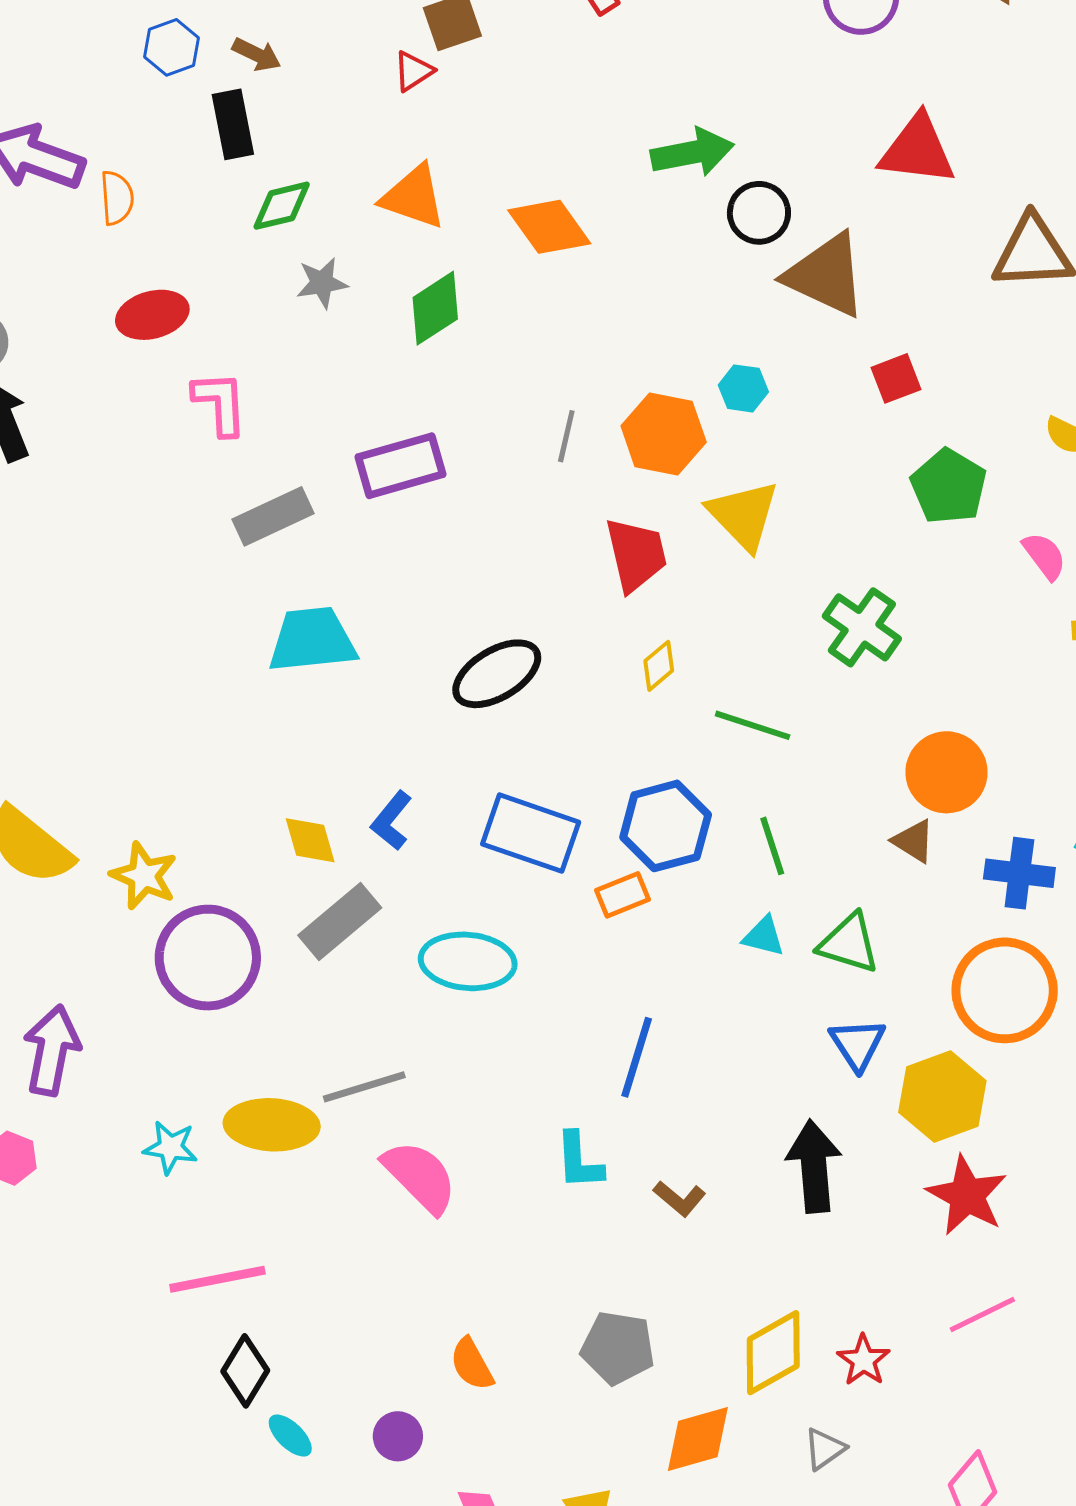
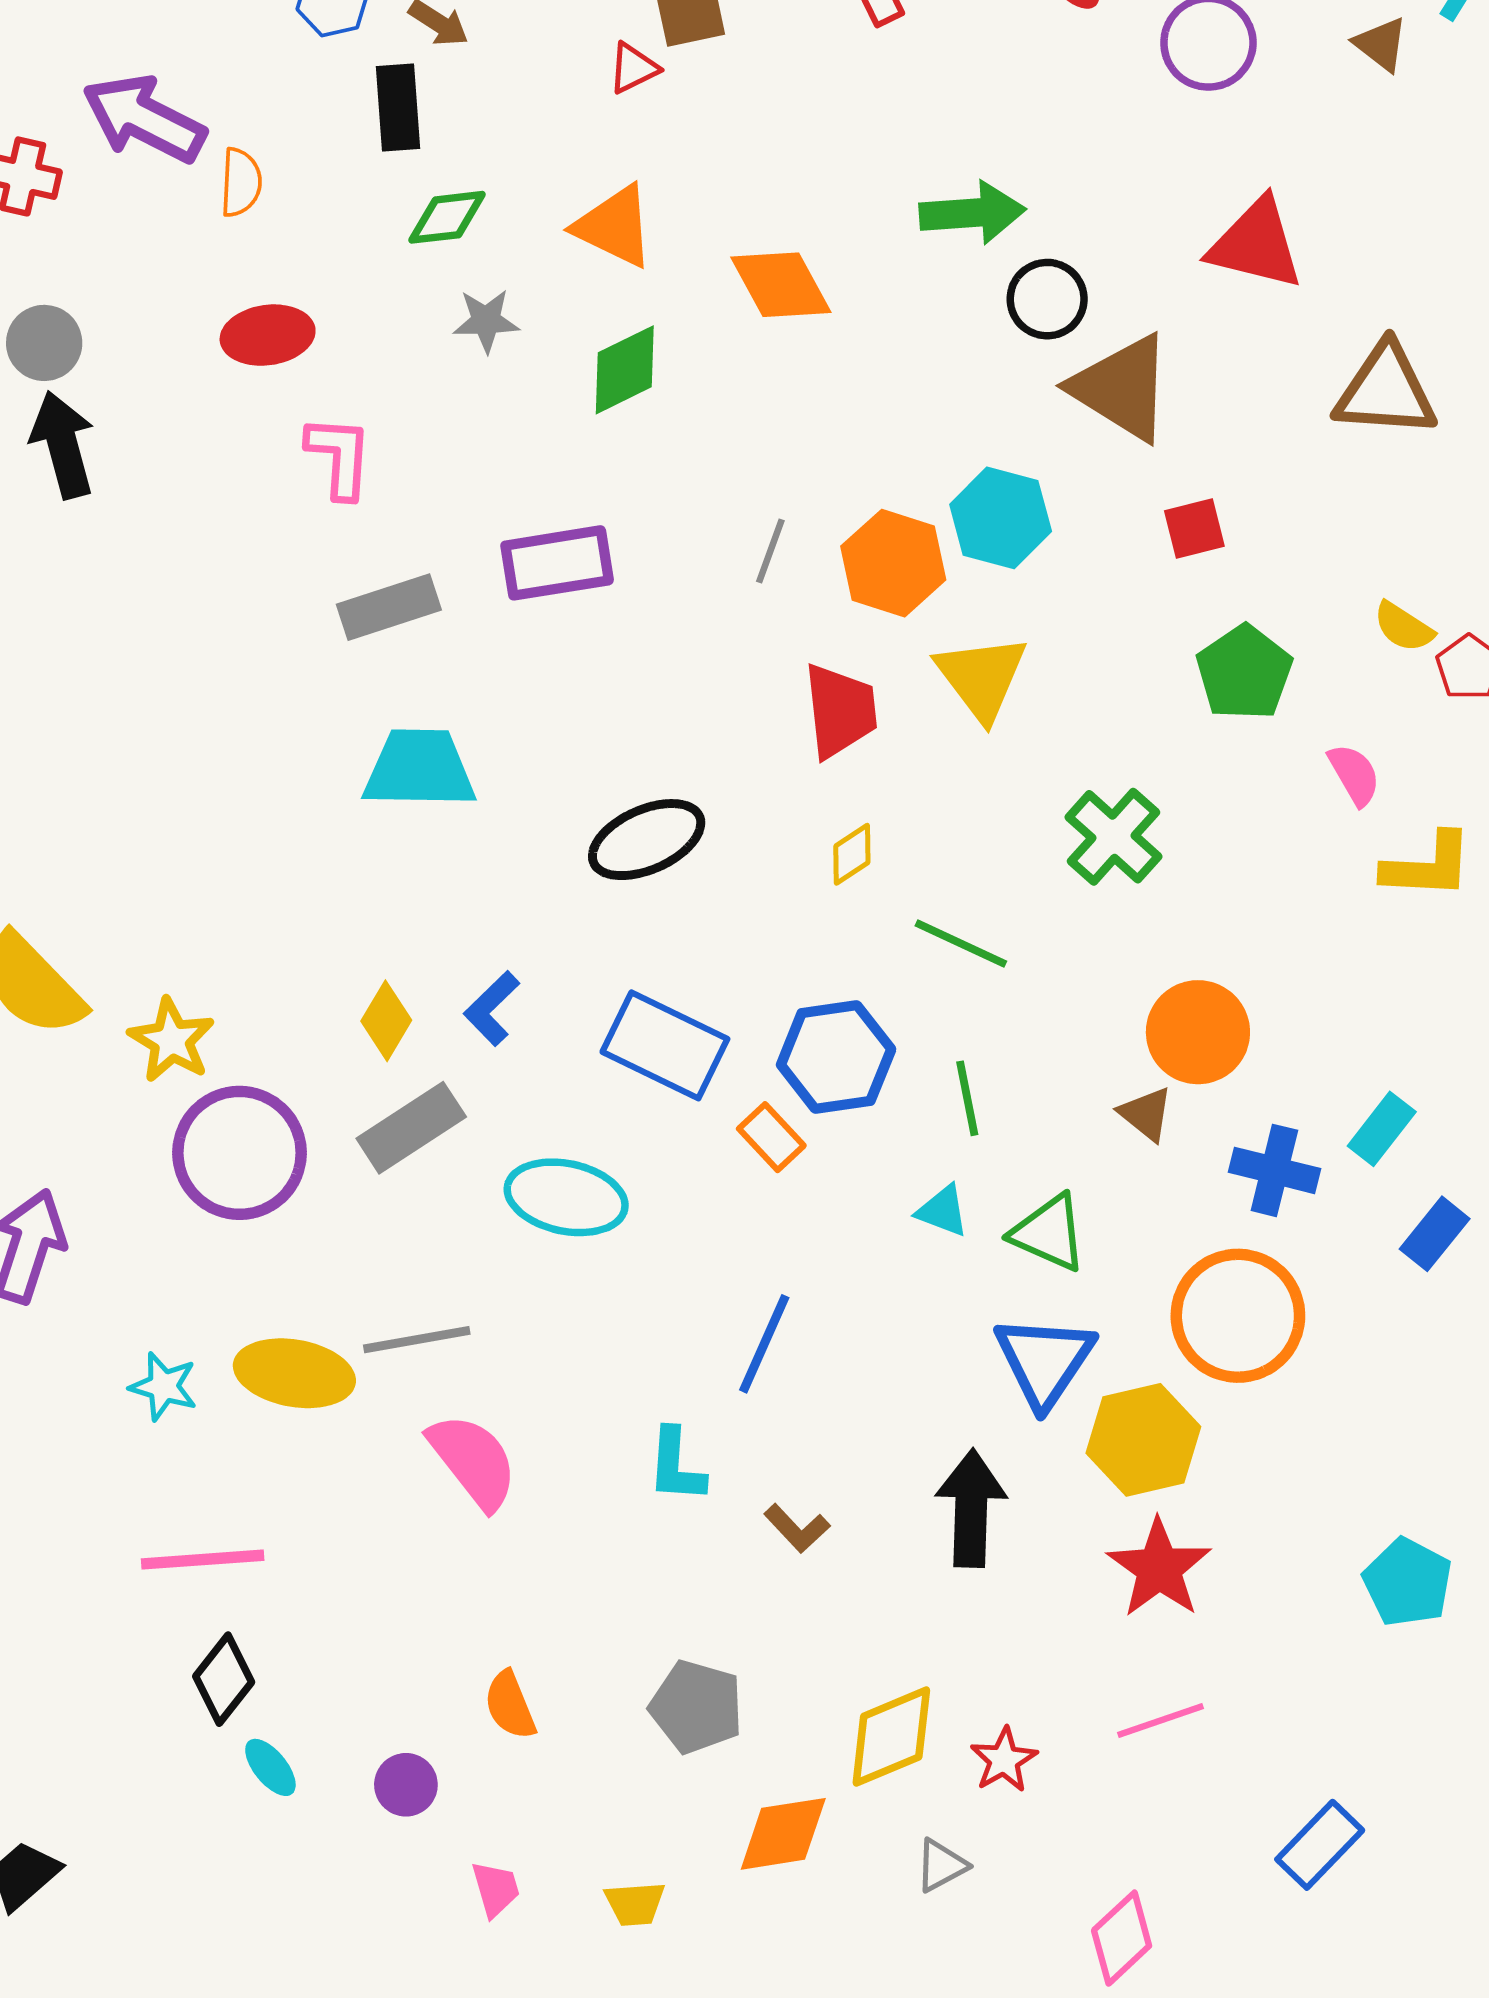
cyan hexagon: (743, 388) -> (1001, 518), size x1.6
yellow diamond: (310, 840) -> (386, 1021), turned 40
orange rectangle: (623, 895) -> (771, 1137), turned 62
blue triangle: (857, 1044) -> (1044, 1361), size x1.4

